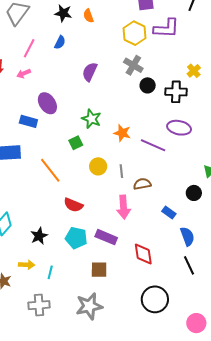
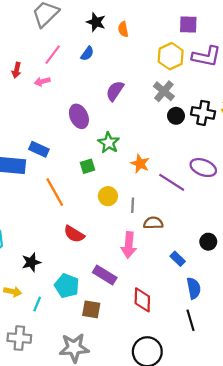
black cross: (176, 92) -> (203, 113), moved
purple ellipse: (47, 103) -> (79, 116), moved
blue rectangle: (28, 121) -> (39, 149), moved
cyan pentagon: (76, 238) -> (67, 286), moved

